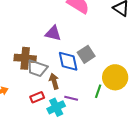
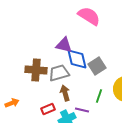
blue diamond: (68, 61) -> (77, 59), moved
gray trapezoid: (37, 68) -> (59, 73), moved, turned 145
green line: (98, 91) -> (99, 96), moved

